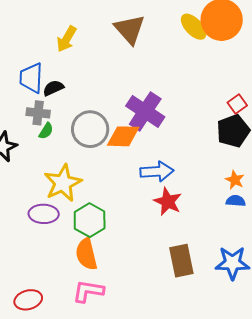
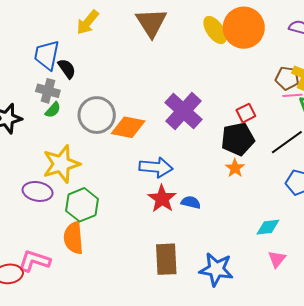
black semicircle: (53, 88) -> (67, 69), turned 70
purple cross: (145, 111) -> (183, 111), moved
orange star: (235, 180) -> (235, 168), moved
blue semicircle: (236, 201) -> (191, 202), moved
pink L-shape: (88, 291) -> (34, 261), moved

